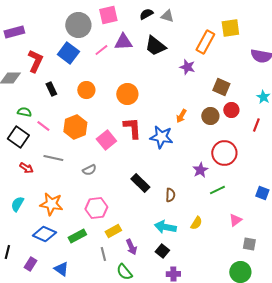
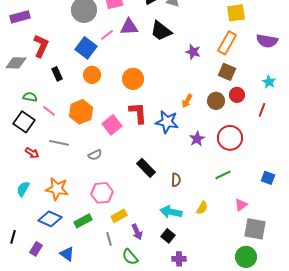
orange rectangle: (205, 42) -> (227, 43), moved
blue square: (68, 53) -> (86, 48), moved
purple star: (200, 170) -> (197, 139), moved
gray square: (249, 244) -> (255, 229), size x1.6

